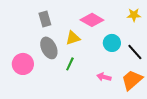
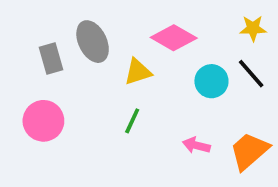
gray rectangle: (45, 19) -> (51, 59), moved
gray ellipse: (49, 48) -> (93, 42), moved
black line: (135, 52) -> (251, 74), moved

